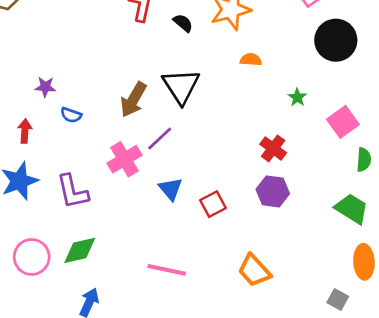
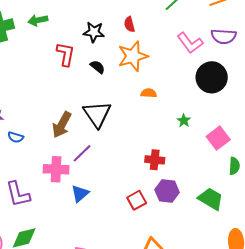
red cross: (273, 148) -> (155, 160), moved, turned -30
pink cross: (124, 159) -> (56, 169), turned 35
blue triangle: (170, 189) -> (80, 194), moved, turned 30
red square: (213, 204) -> (137, 200), moved
green trapezoid: (352, 209) -> (211, 199), moved

